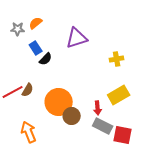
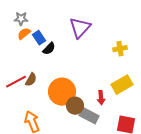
orange semicircle: (36, 23) -> (24, 34), moved
purple triangle: (77, 38) -> (80, 28), turned -30
gray rectangle: (103, 126) -> (89, 116), moved

